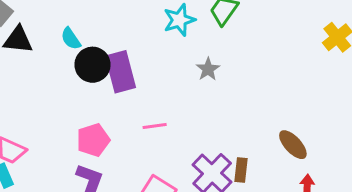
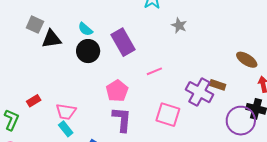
black circle: (92, 65) -> (88, 51), moved
brown rectangle: (241, 170) -> (218, 85), turned -63

